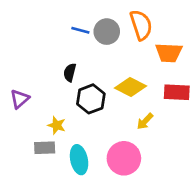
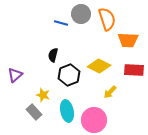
gray circle: (107, 32) -> (81, 14), moved
gray rectangle: (45, 148) -> (34, 112), turned 49
cyan ellipse: (79, 160) -> (67, 111), moved

